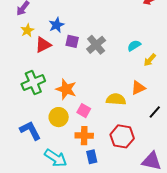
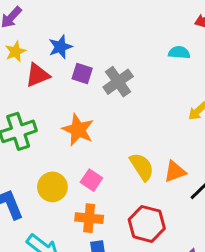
cyan semicircle: (134, 46) -> (179, 53), moved, turned 32
orange triangle: (138, 88) -> (175, 172), moved
orange star: (66, 89) -> (78, 130), moved
yellow semicircle: (116, 99) -> (142, 167), turned 48

